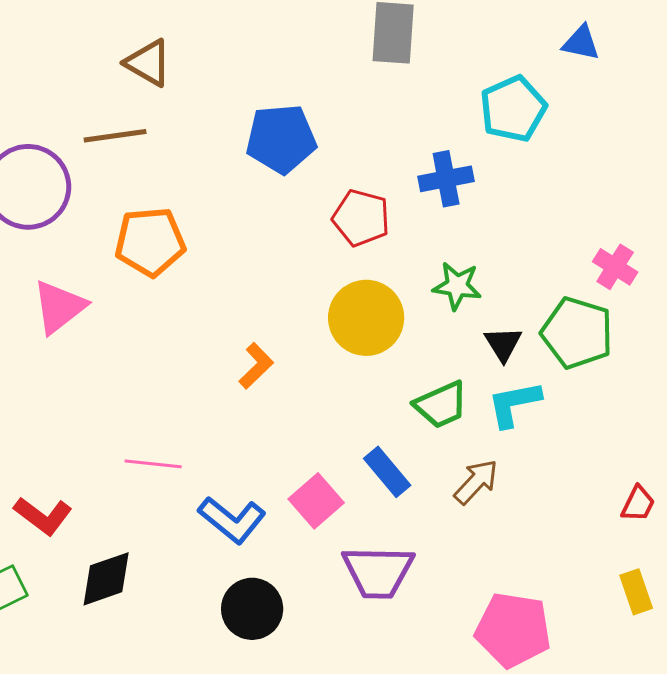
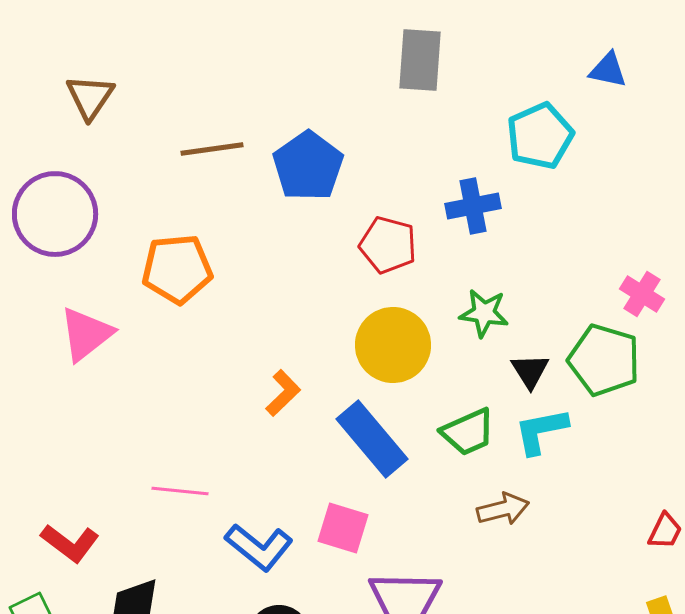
brown triangle: (148, 63) -> (90, 97), moved, turned 34
brown line: (115, 136) -> (212, 149), moved
blue pentagon: (281, 139) -> (308, 166), turned -30
blue rectangle: (387, 472) -> (372, 439), moved, size x1.5
brown arrow: (476, 482) -> (503, 509), turned 33
pink square: (316, 501) -> (343, 528), turned -32

